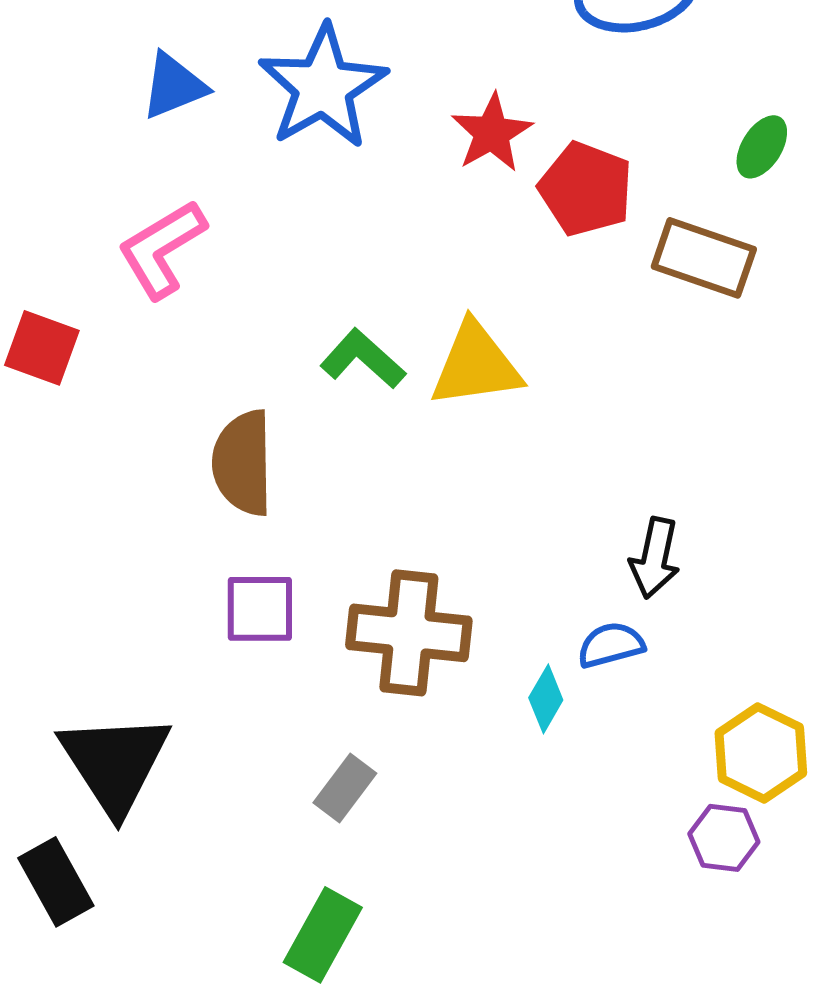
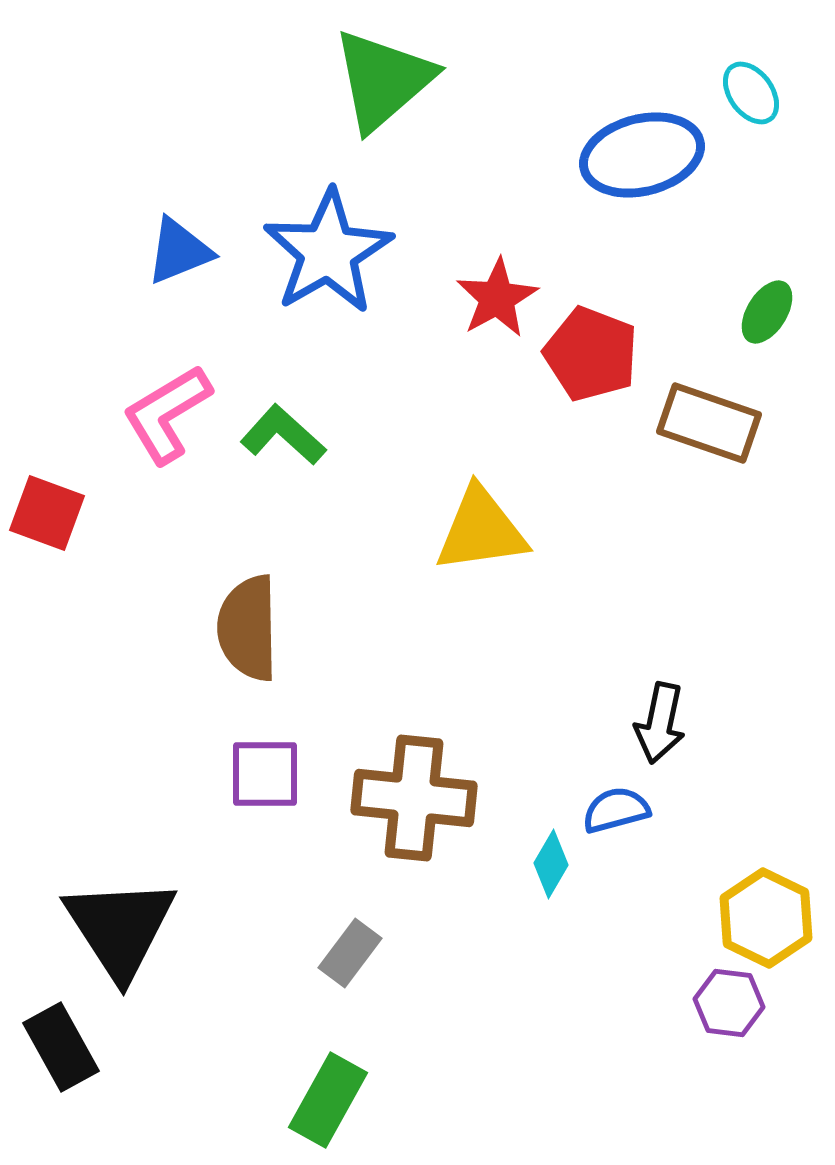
green L-shape: (363, 359) -> (283, 435), moved

